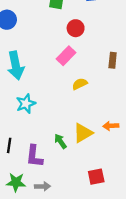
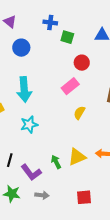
yellow semicircle: (80, 84) -> (79, 113), turned -40
purple L-shape: (34, 156) -> (31, 172), turned -50
gray arrow: (43, 186) -> (42, 195), moved

